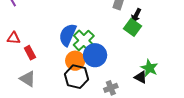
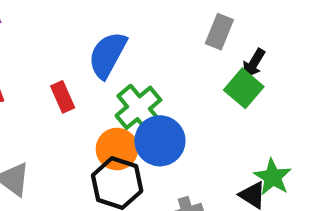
blue semicircle: (68, 35) -> (107, 55), moved
red rectangle: (30, 53) -> (63, 97), moved

